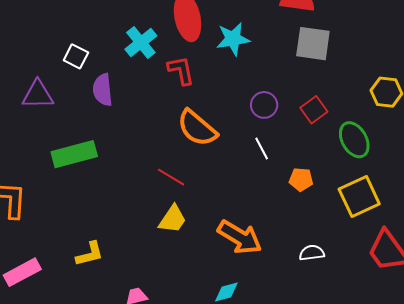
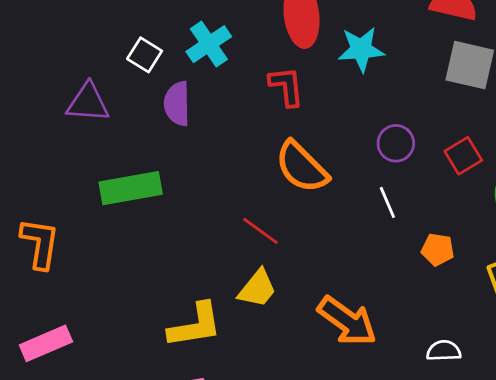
cyan cross: (141, 43) -> (209, 44), moved
yellow L-shape: (90, 254) -> (195, 325), moved, size x1.4

